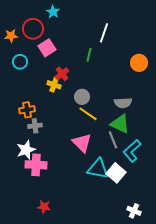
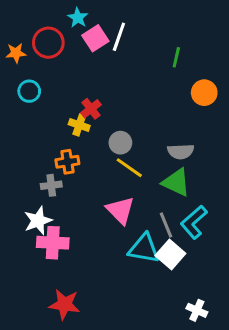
white line: (104, 33) -> (119, 37), moved
pink square: (47, 48) -> (95, 38), moved
green line: (89, 55) -> (176, 57), moved
orange cross: (27, 110) -> (67, 162), moved
gray line: (113, 140) -> (166, 225), moved
red star: (44, 207) -> (64, 304), size x1.5

